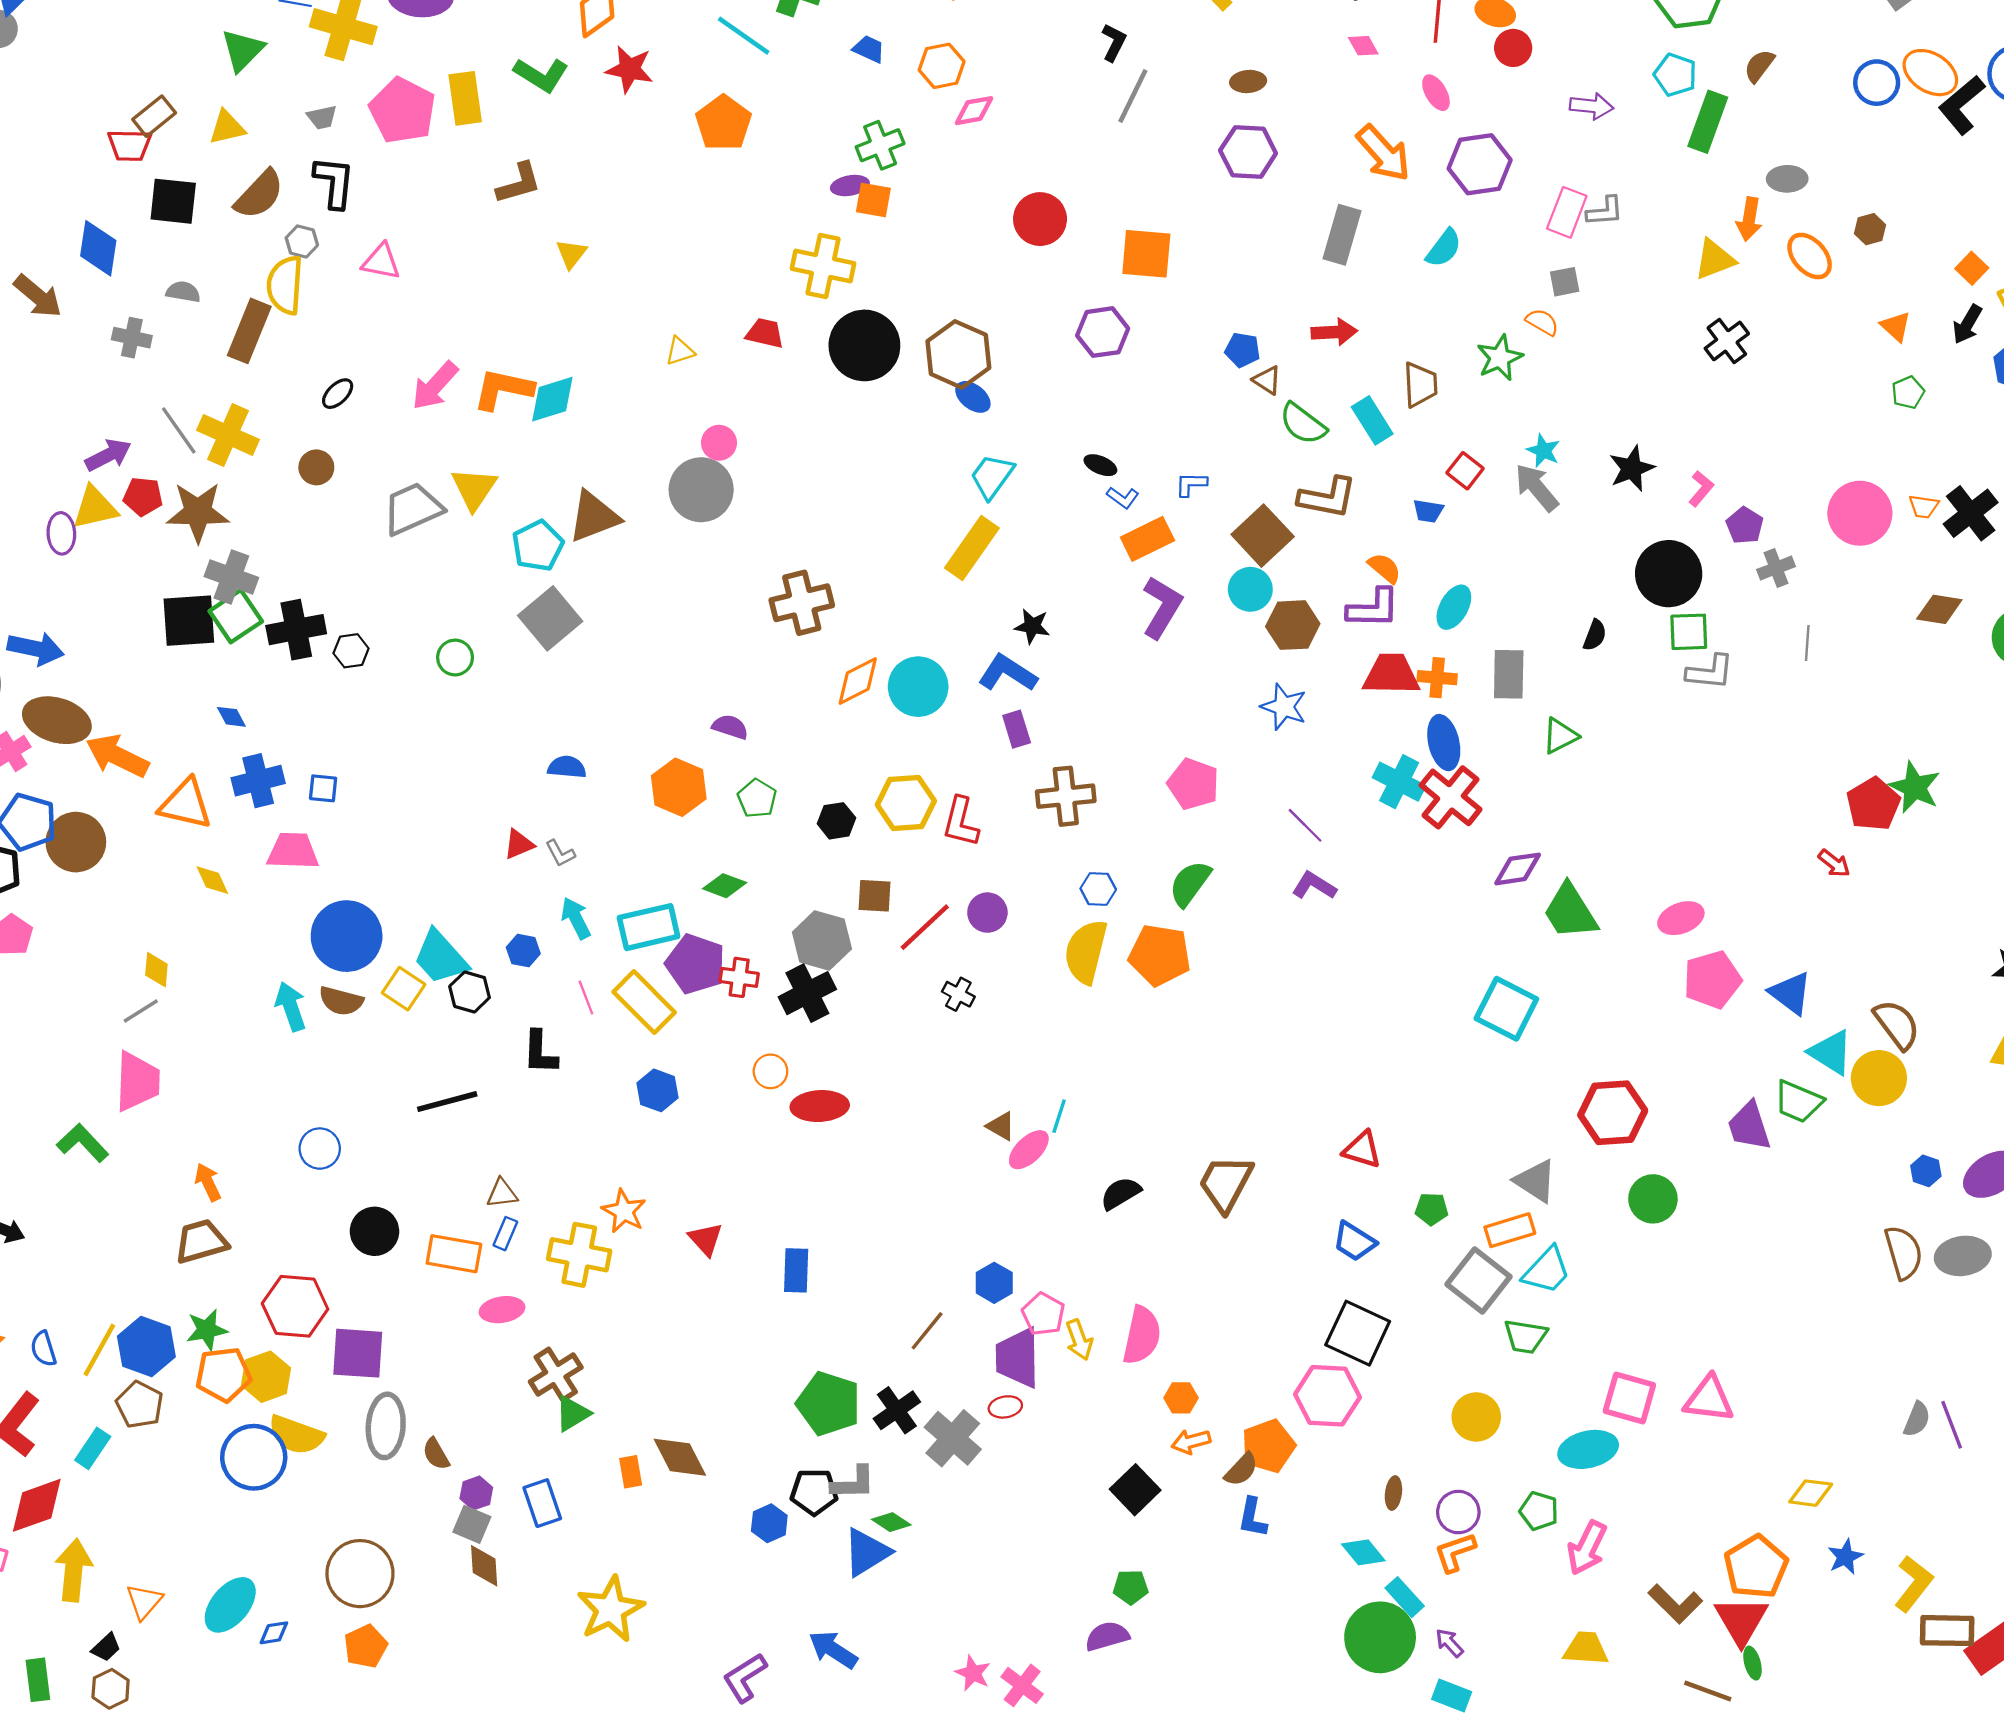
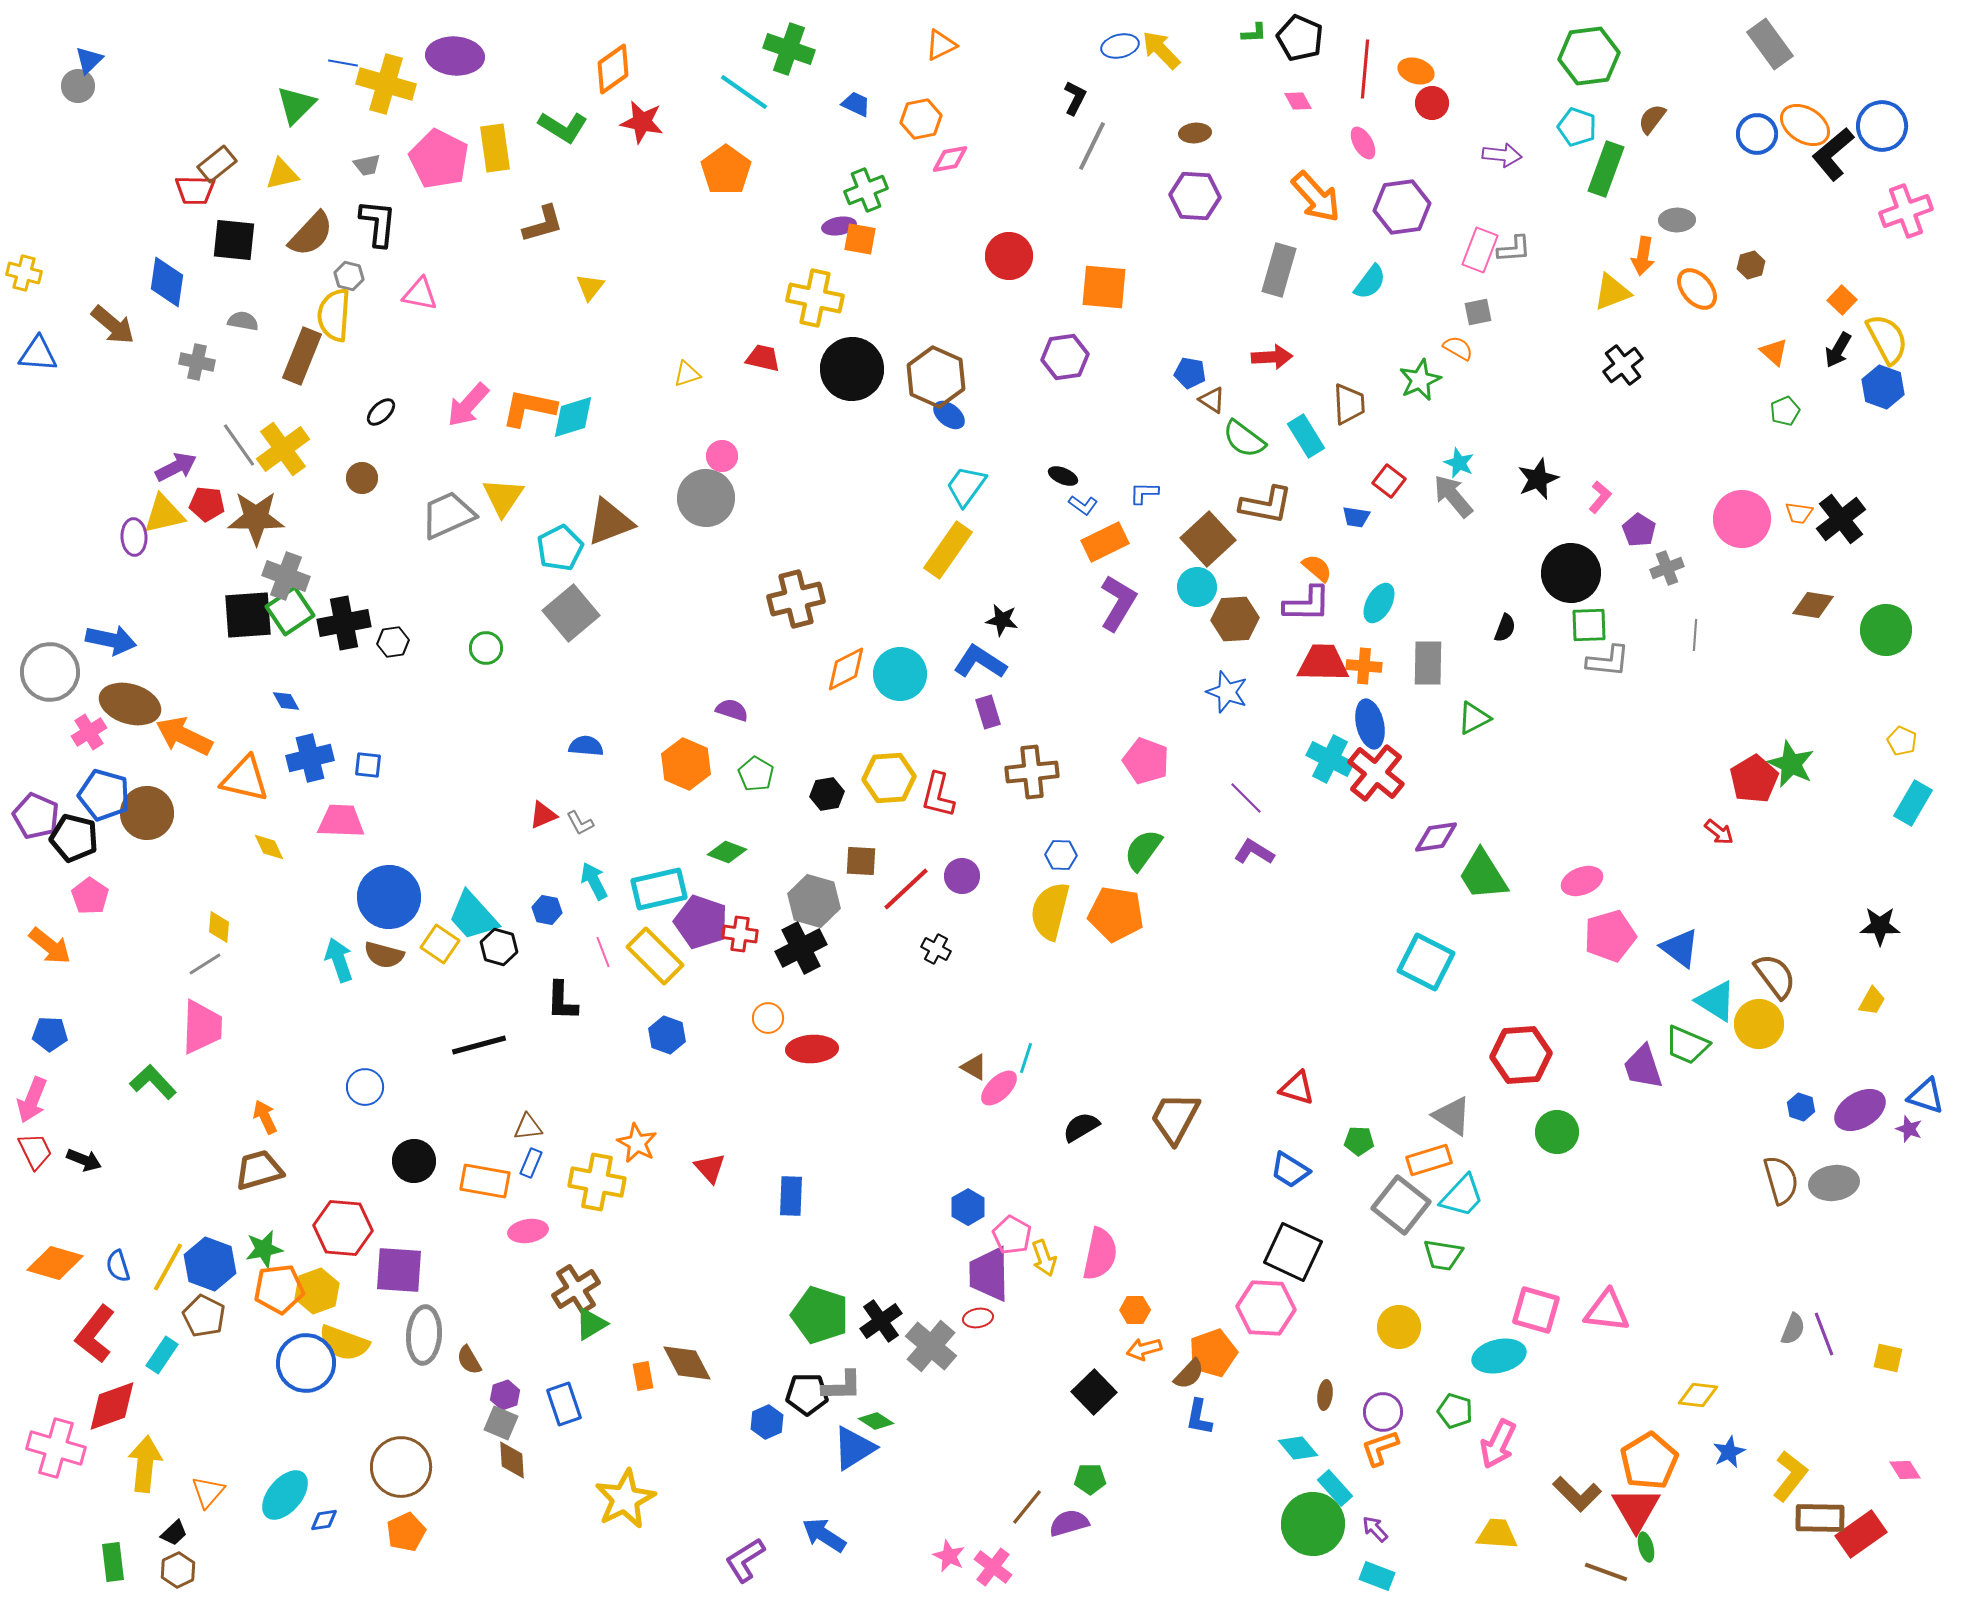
yellow cross: (228, 435) -> (283, 449), turned 30
brown line: (927, 1331) -> (1027, 1507), moved

